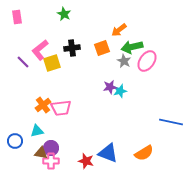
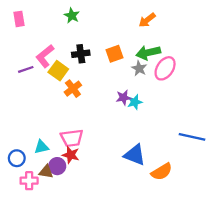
orange arrow: (119, 30) -> (147, 20), moved
purple line: (23, 62) -> (26, 69), turned -64
yellow square: (52, 63) -> (58, 71), turned -36
orange cross: (43, 105) -> (73, 89), moved
pink trapezoid: (61, 108) -> (72, 138), moved
blue triangle: (108, 153) -> (135, 155), moved
pink cross: (51, 161) -> (29, 181), moved
red star: (86, 161) -> (71, 155), moved

